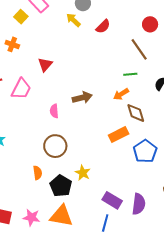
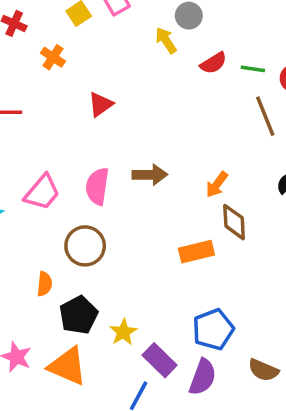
green line: (130, 74) -> (253, 69), moved
pink trapezoid: (21, 89) -> (42, 192), moved
orange arrow: (121, 94) -> (217, 184), turned -35
pink semicircle: (54, 111) -> (97, 186), size x1.5
blue pentagon: (145, 151) -> (213, 329), moved
yellow star: (83, 173) -> (123, 332), moved

